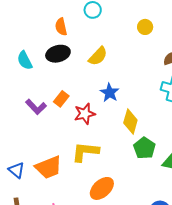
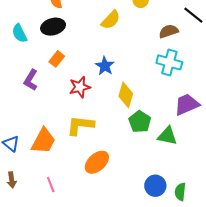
yellow semicircle: (98, 56) -> (111, 20), moved
orange rectangle: (61, 99) -> (57, 59), moved
purple L-shape: (36, 107) -> (31, 80), turned 75
orange trapezoid: (49, 167) -> (43, 141), turned -40

